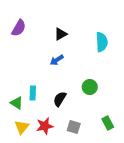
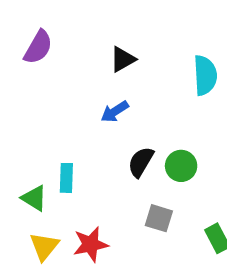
black semicircle: (60, 99) -> (141, 162), moved
gray square: (74, 127) -> (159, 218), moved

